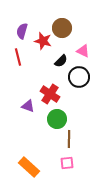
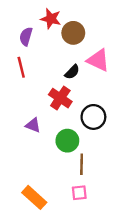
red star: (43, 41) -> (51, 19), moved
pink triangle: (83, 51) -> (98, 60), size x1.5
black circle: (79, 77) -> (93, 117), moved
red cross: (50, 94) -> (60, 98), moved

